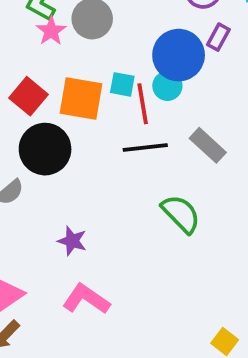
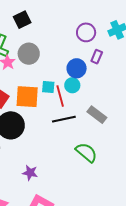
blue circle: (179, 55) -> (77, 68), size x0.7

